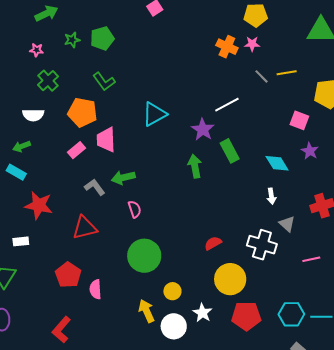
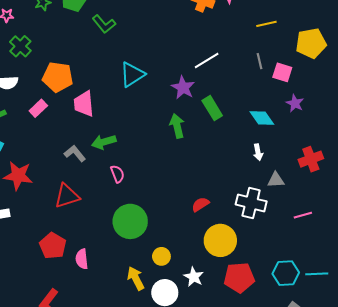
gray line: (261, 76) -> (259, 61), moved, turned 35
green L-shape: (104, 81) -> (104, 24), moved
pink rectangle: (77, 150) -> (38, 108), moved
gray triangle: (287, 224) -> (276, 180), turned -42

